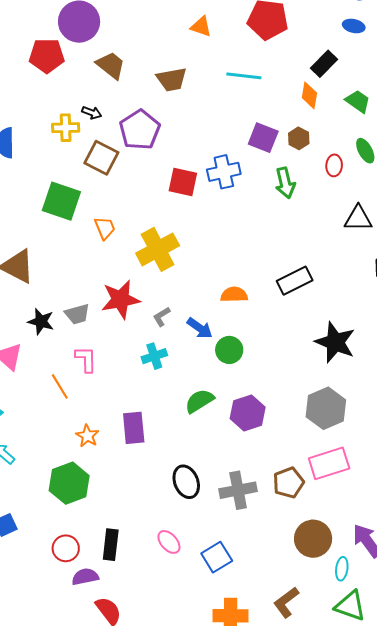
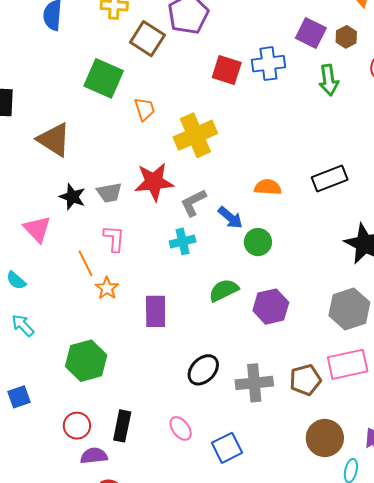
gray L-shape: (162, 317) -> (193, 203), size x1.4
orange star: (87, 436) -> (107, 288), moved
black ellipse: (186, 482) -> (203, 370), turned 60

